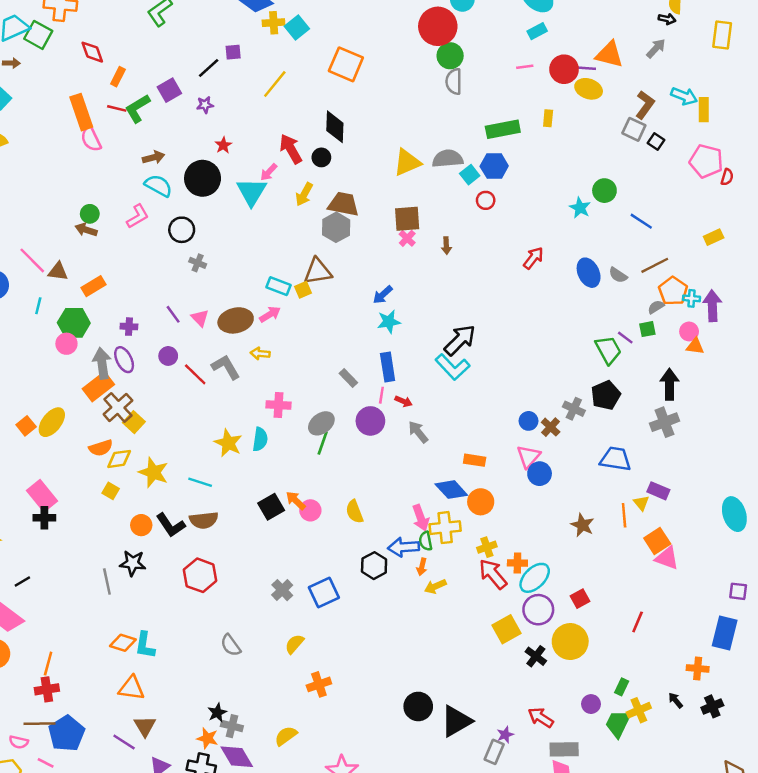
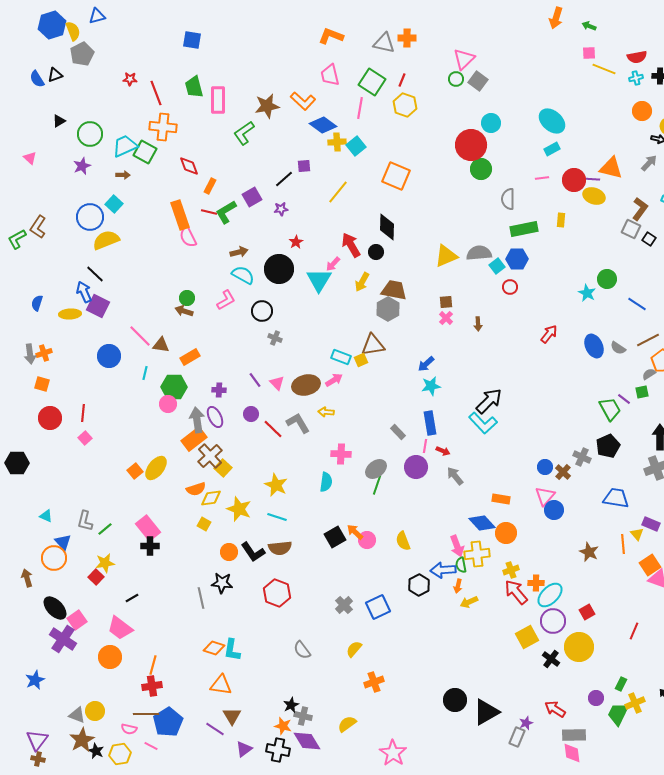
gray semicircle: (454, 81) -> (508, 199), moved
brown square: (407, 219) -> (446, 302), size x0.6
yellow star: (228, 443) -> (276, 485), moved

